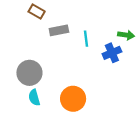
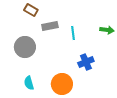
blue cross: (112, 53) -> (86, 62), moved
gray circle: (29, 73) -> (25, 47), moved

